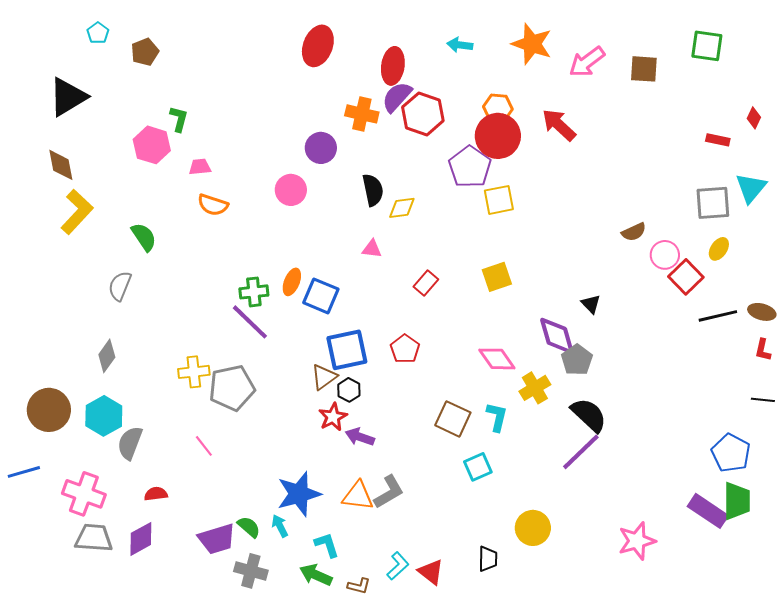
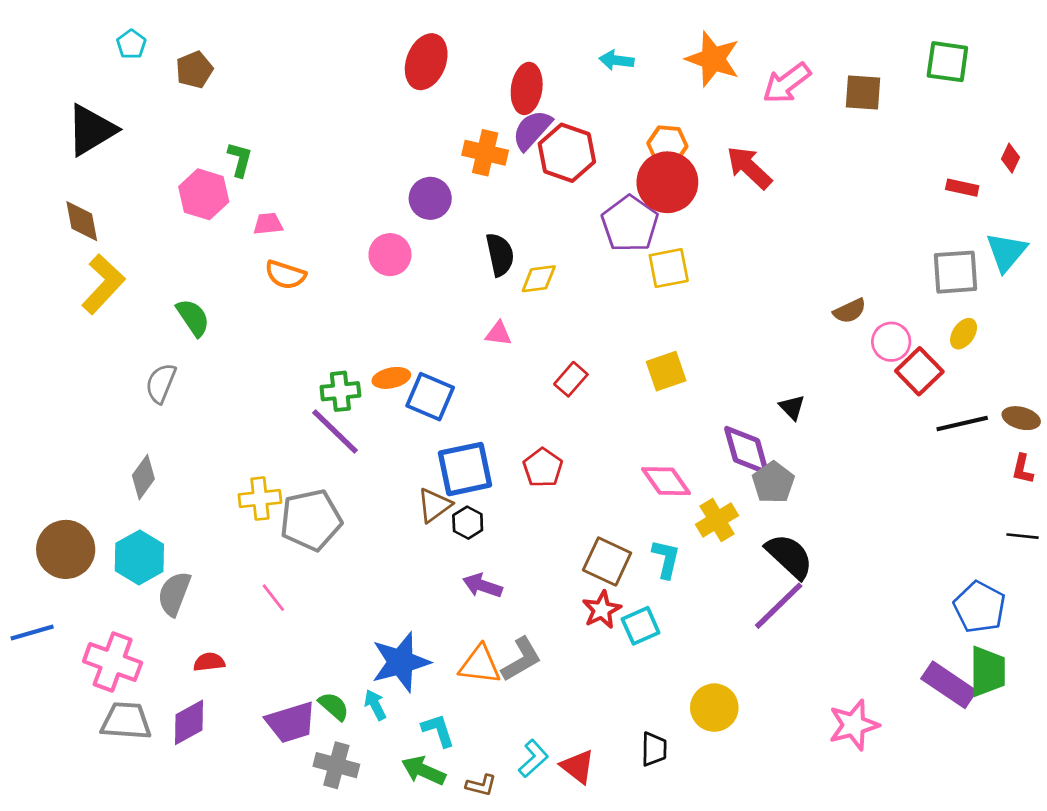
orange ellipse: (292, 282) -> (391, 378), turned 56
red star: (333, 417) -> (602, 610), moved

